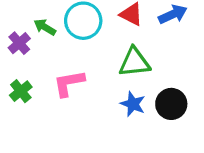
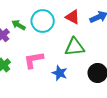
blue star: (133, 104) -> (60, 73), moved

